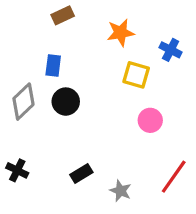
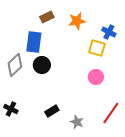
brown rectangle: (63, 15) -> (47, 17), moved
blue rectangle: (53, 66) -> (34, 42), size x1.5
yellow square: (136, 75) -> (97, 48), moved

